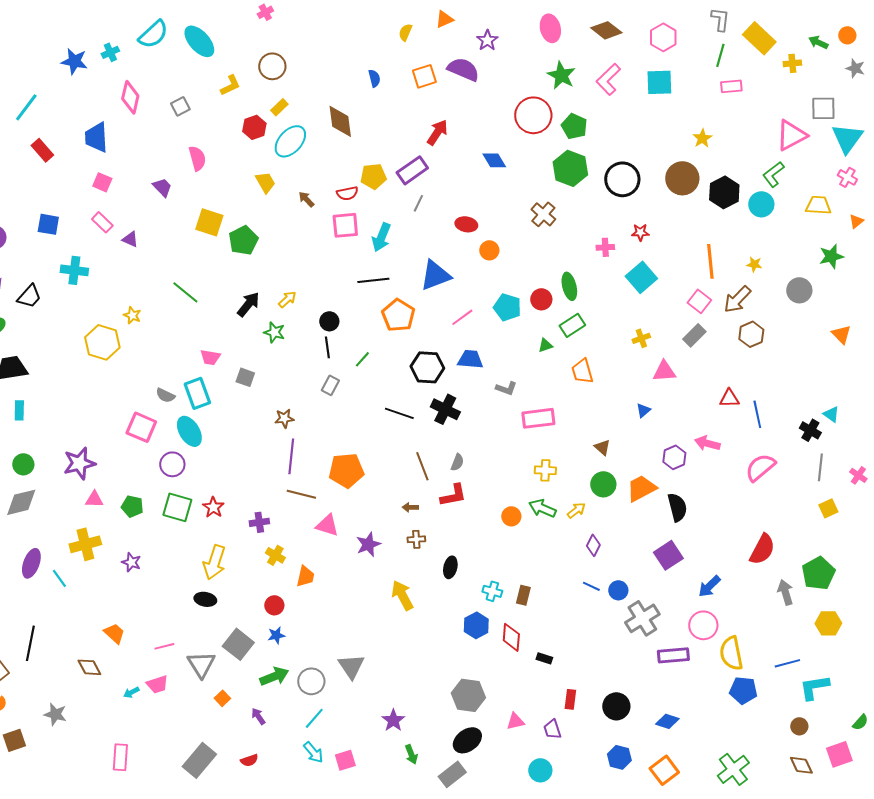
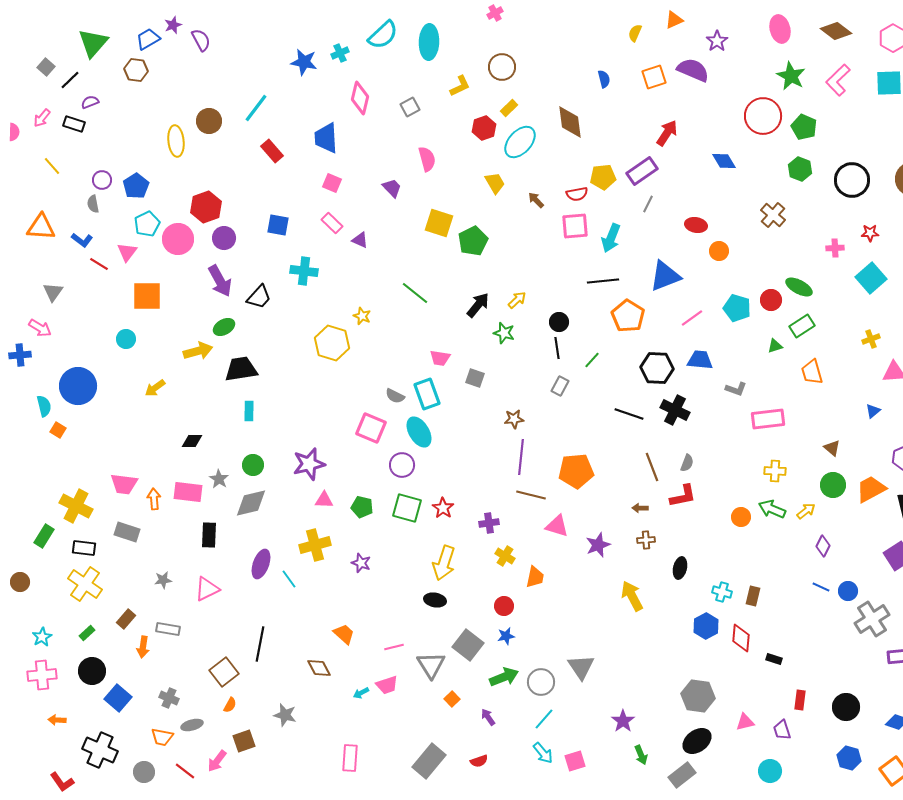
cyan ellipse: (199, 41) -> (429, 42), turned 44
green hexagon: (570, 168) -> (800, 169), size x0.7
green ellipse: (569, 286) -> (799, 287), turned -48

